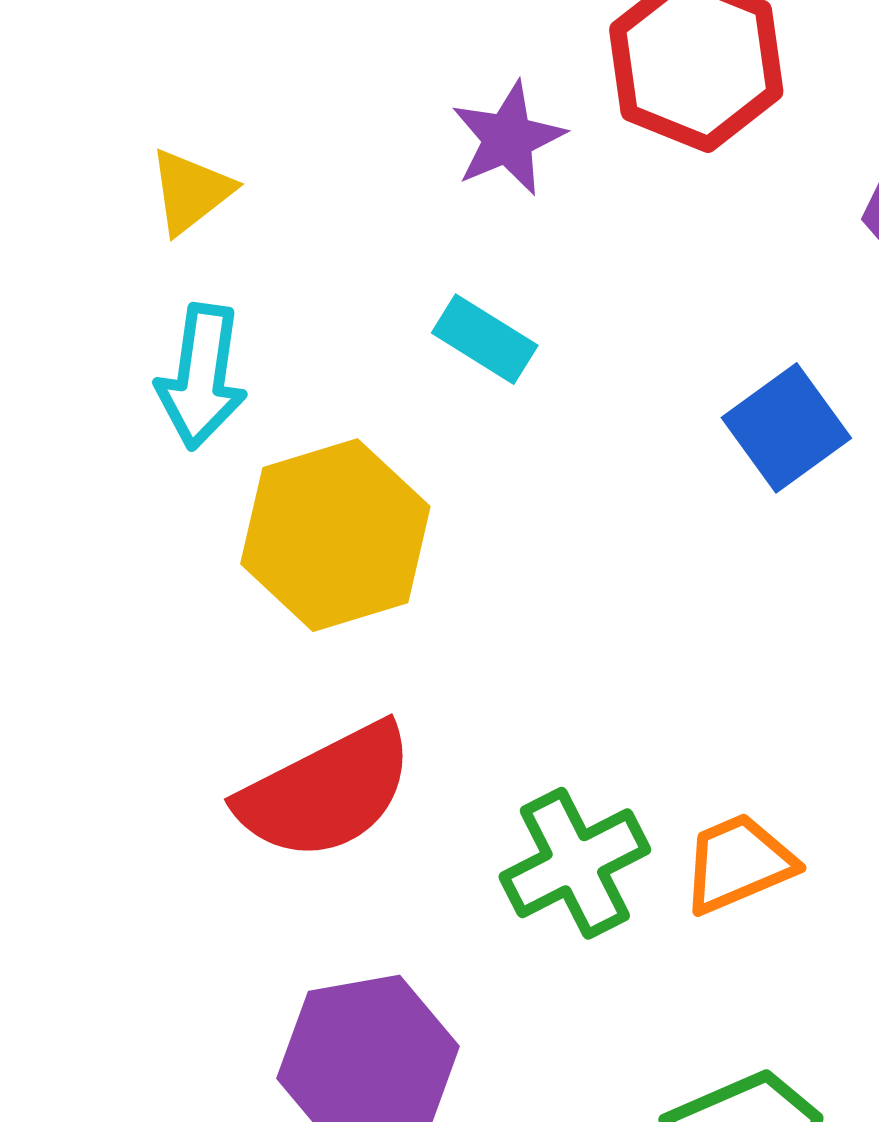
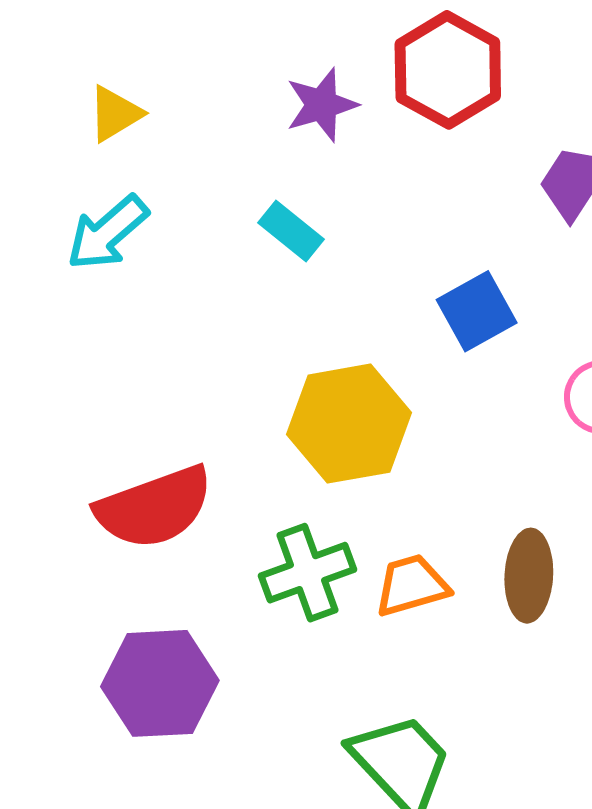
cyan arrow: (202, 376) -> (107, 233), turned 34
yellow hexagon: (335, 535) -> (349, 424), moved

